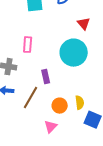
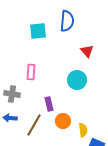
cyan circle: (74, 53) -> (77, 80), size x0.7
orange circle: (60, 106) -> (63, 121), moved

